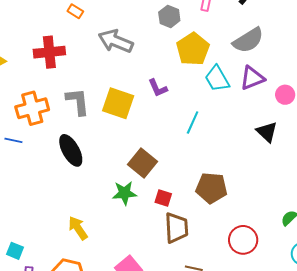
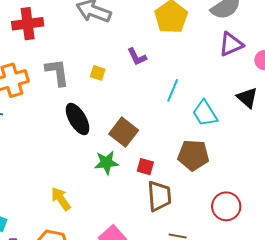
cyan trapezoid: (217, 79) -> (205, 113), moved
yellow square: (118, 103) -> (98, 73), size x0.5
black ellipse: (71, 150) -> (78, 119), moved

